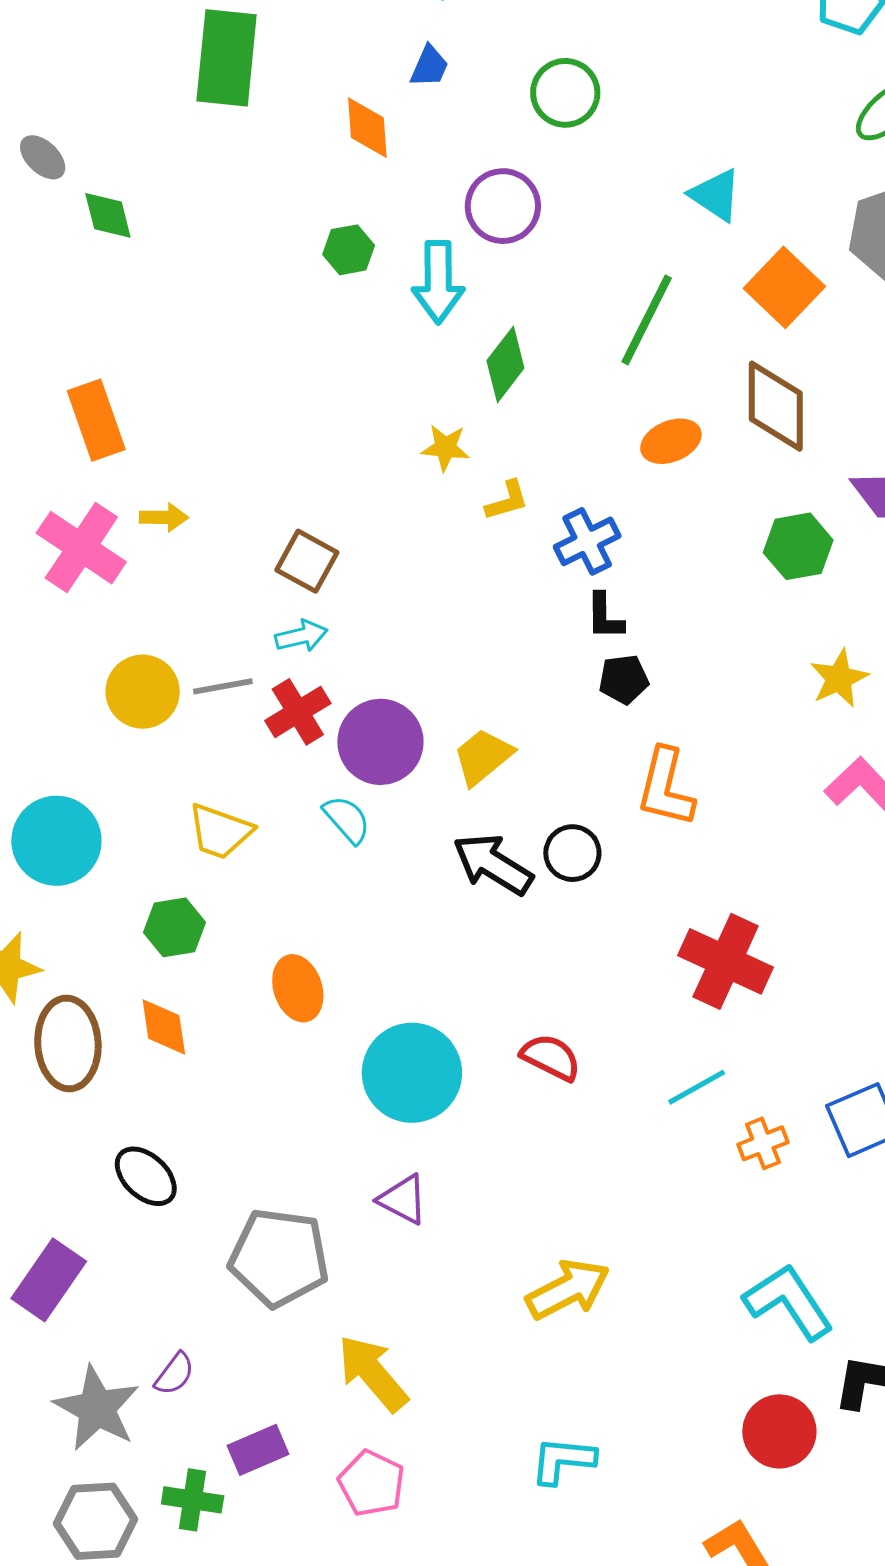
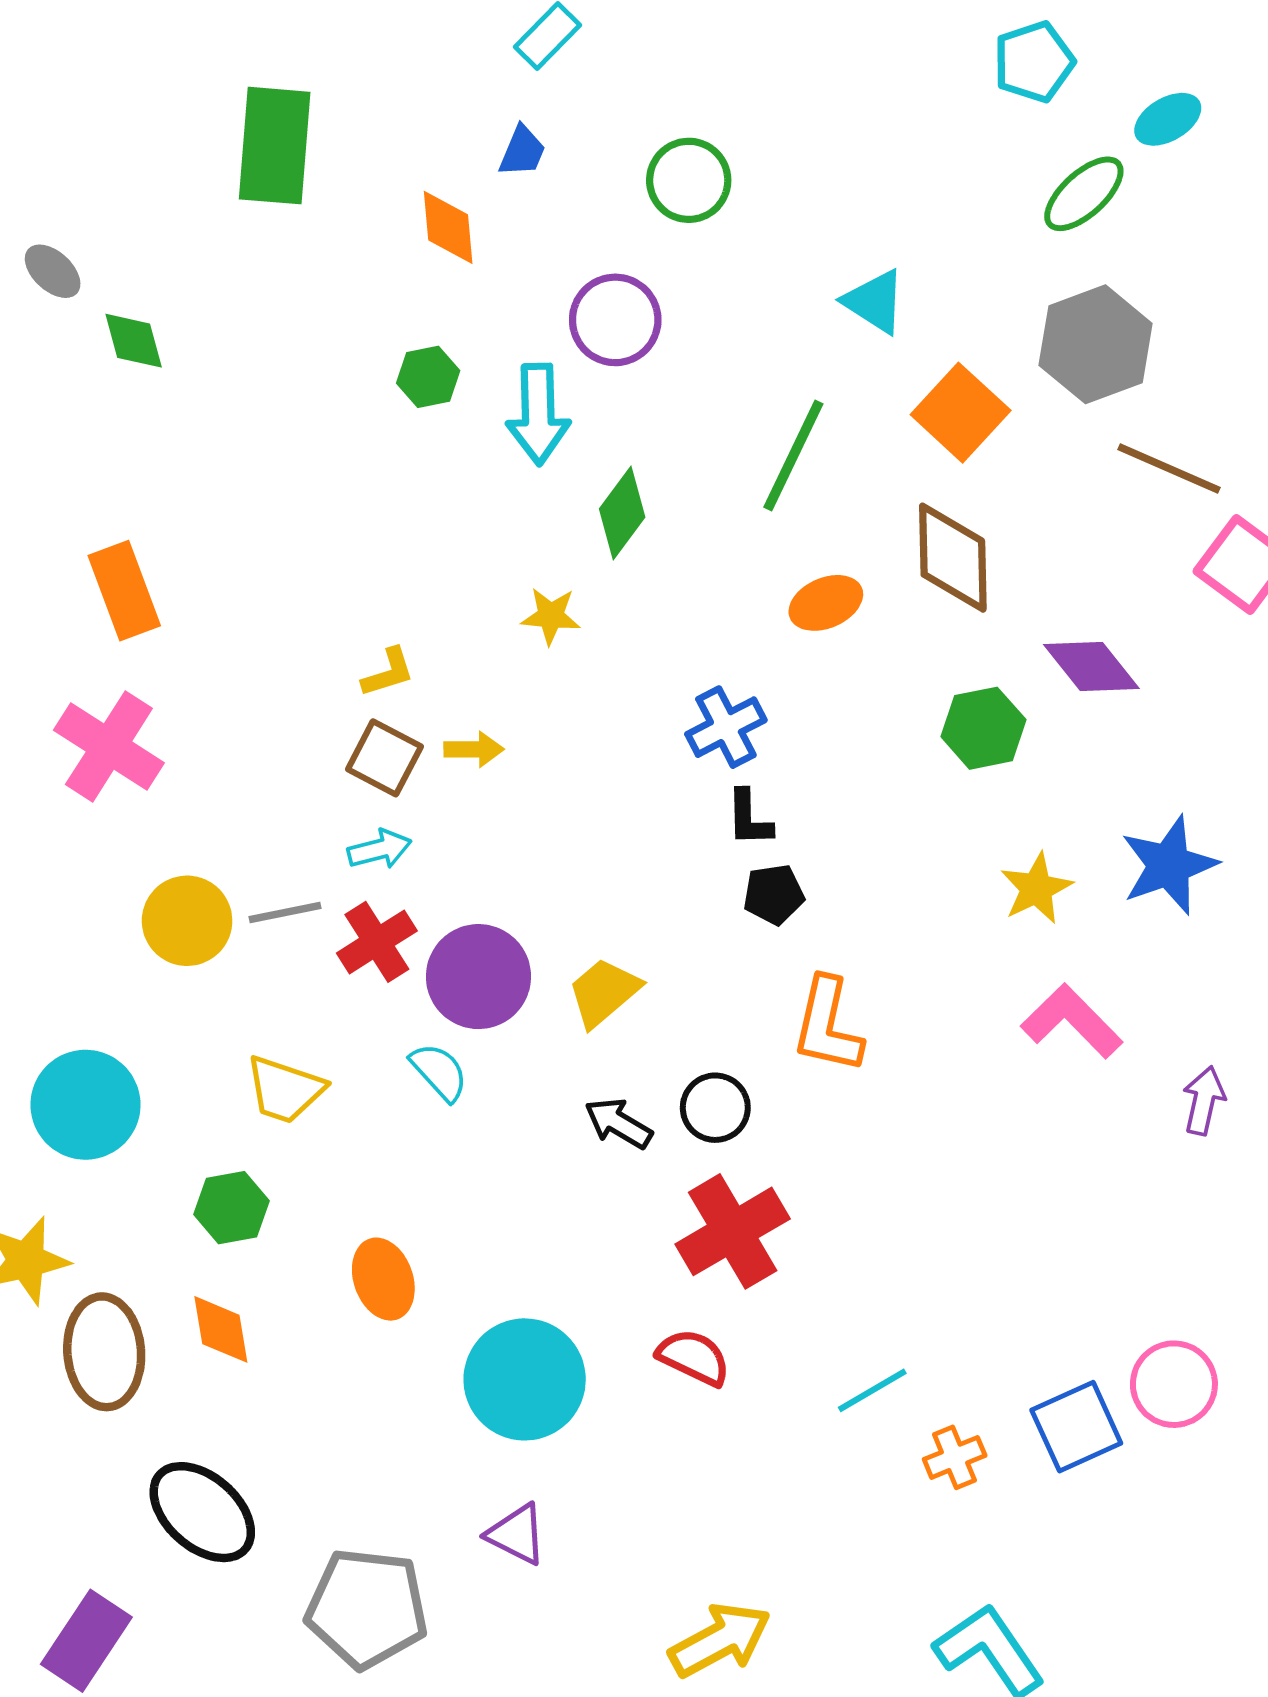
yellow L-shape: (507, 501) -> (388, 672), moved
yellow arrow: (164, 517) -> (474, 749), moved
black arrow: (493, 864) -> (618, 1123), size x0.7
red cross: (726, 961) -> (733, 1231), moved, turned 36
black ellipse: (146, 1176) -> (202, 1512), size x1.4

